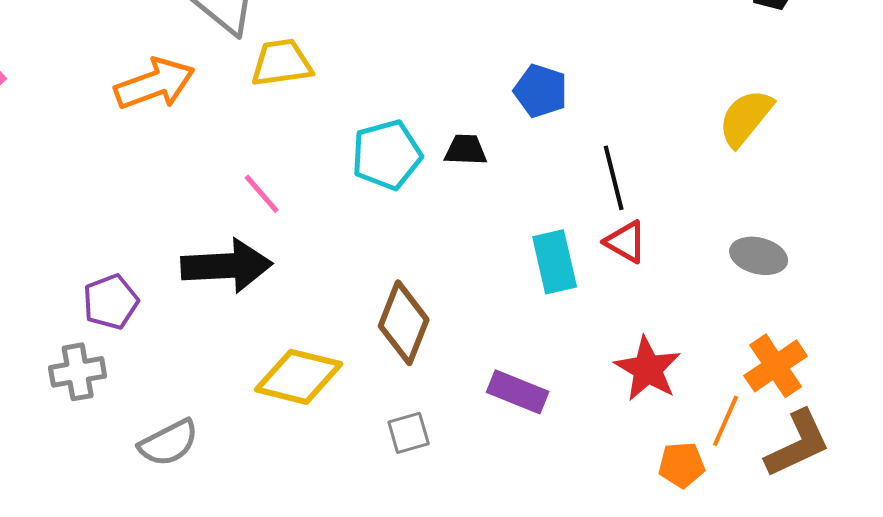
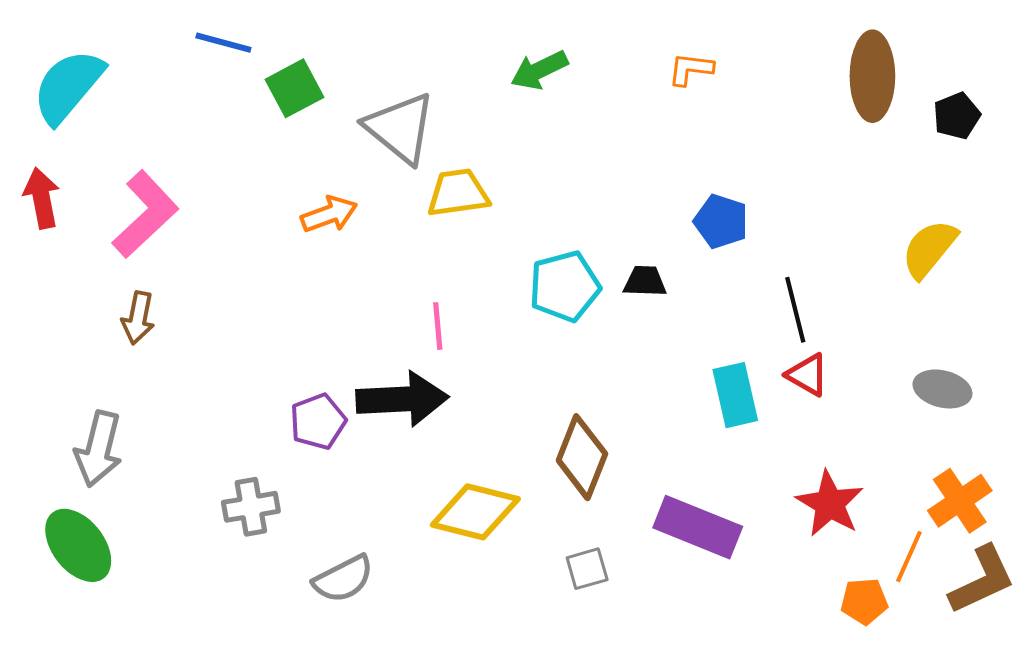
orange arrow: (155, 84) -> (329, 214), size x0.7
pink line: (262, 194) -> (438, 326), turned 36
purple pentagon: (111, 302) -> (318, 421), moved
purple rectangle: (518, 392) -> (698, 527), size x1.4

